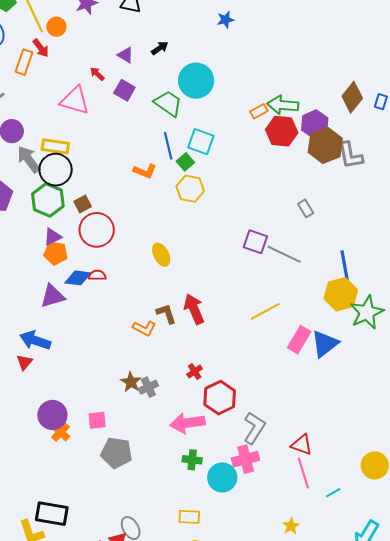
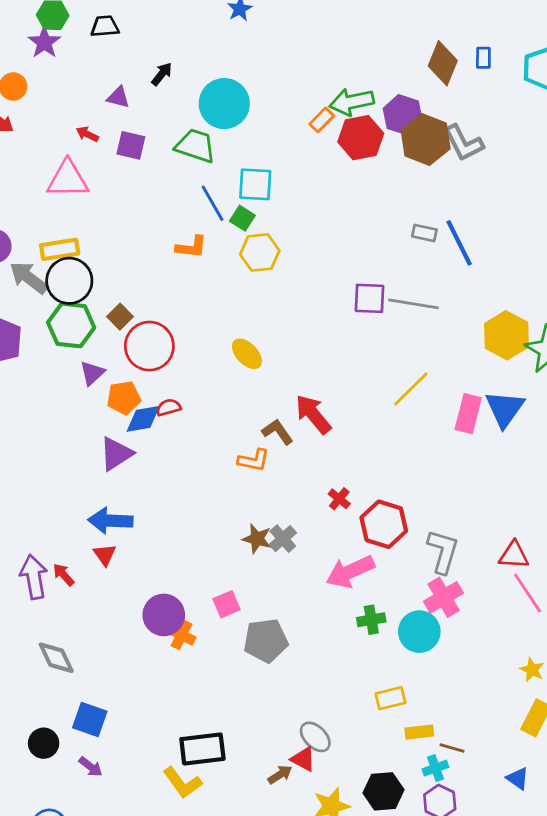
gray rectangle: (306, 208) -> (424, 233), turned -30
orange pentagon: (56, 253) -> (124, 398), moved
blue line: (345, 268) -> (459, 243), moved

